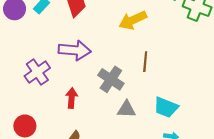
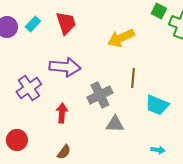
gray cross: (111, 79) -> (100, 95), turned 30
cyan trapezoid: (166, 107) -> (157, 105), moved

